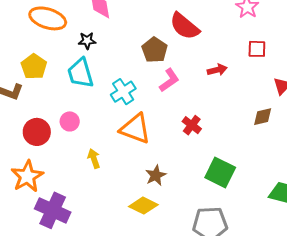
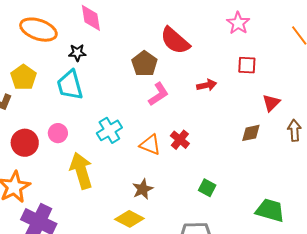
cyan cross: (123, 92) -> (109, 130), moved
orange triangle: (135, 129) -> (150, 145), moved, size x0.7
yellow arrow: (94, 158) -> (81, 171), size x1.8
green square: (220, 172) -> (207, 188), size x0.6

